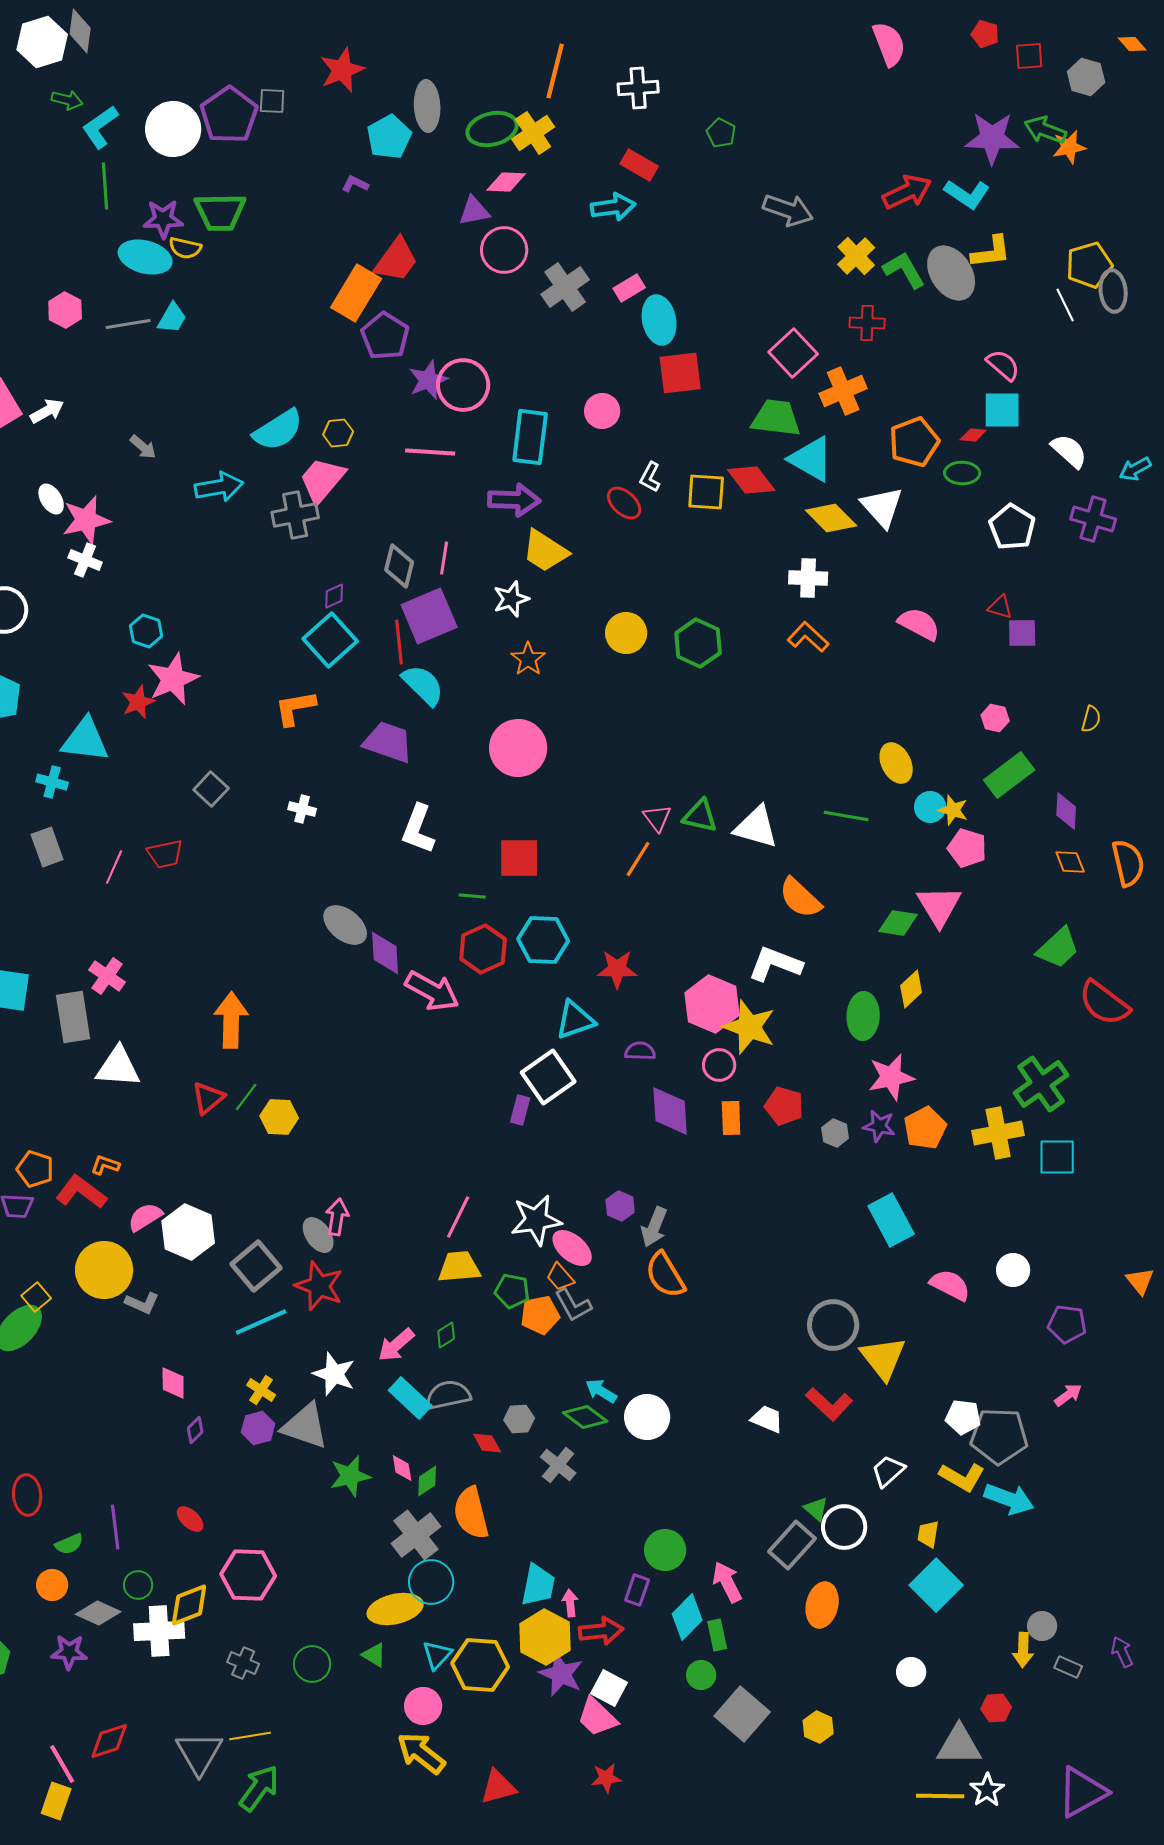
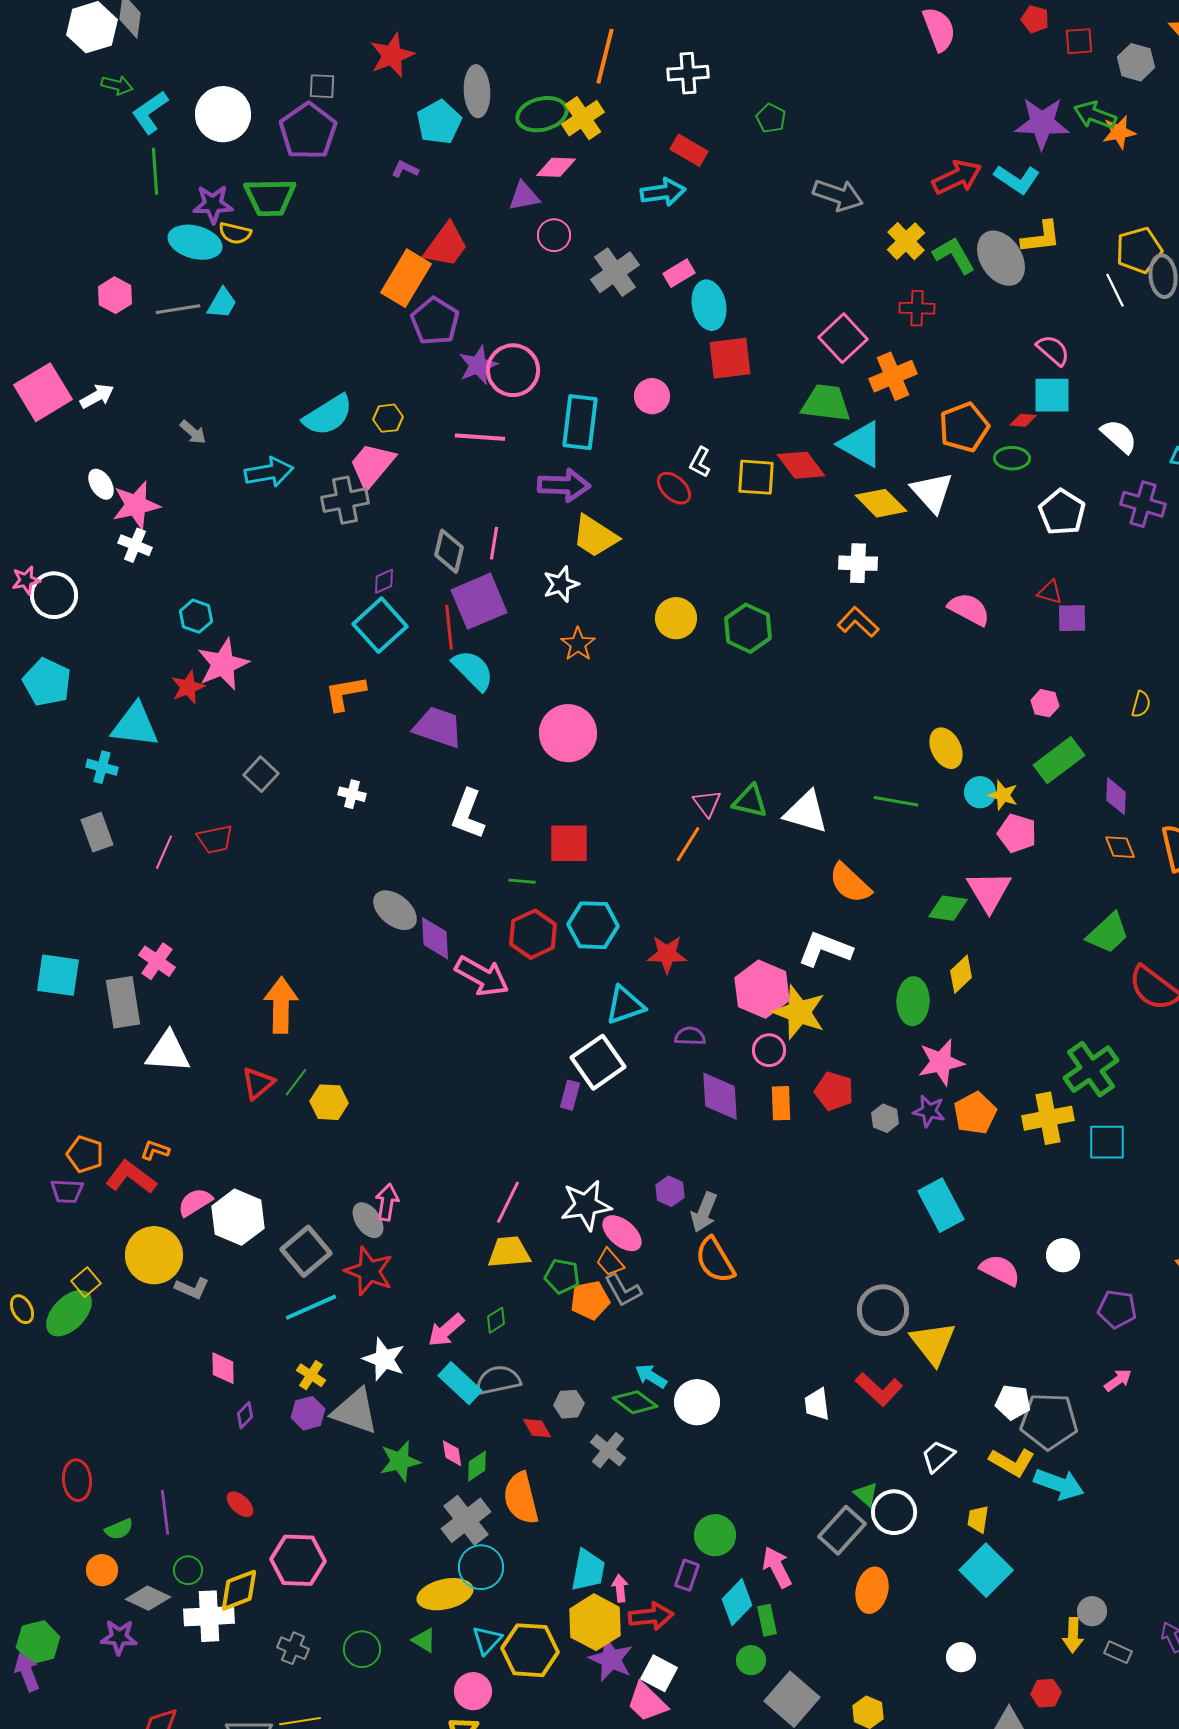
purple pentagon: (229, 115) -> (308, 131), moved
pink circle: (504, 250) -> (554, 235), size x0.7
white trapezoid: (767, 1419) -> (817, 1404), turned -120

